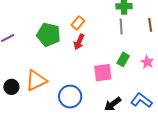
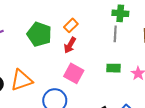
green rectangle: (123, 59) -> (113, 68), turned 56
pink square: (103, 73) -> (74, 73), moved, turned 30

